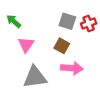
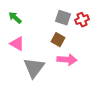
pink triangle: (26, 45) -> (17, 44), moved, turned -35
gray triangle: (35, 77) -> (34, 68), turned -45

